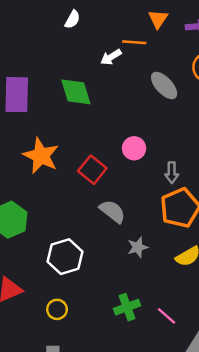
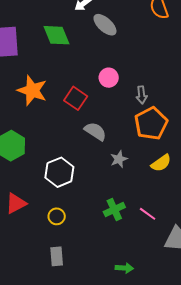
gray ellipse: (164, 85) -> (105, 25), moved

